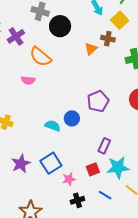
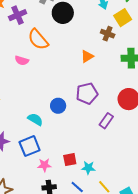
orange triangle: (91, 49) -> (87, 56), moved
cyan semicircle: (53, 126) -> (35, 119), moved
purple rectangle: (104, 146) -> (106, 121), moved
cyan star: (118, 167) -> (88, 168), moved, size x0.6

